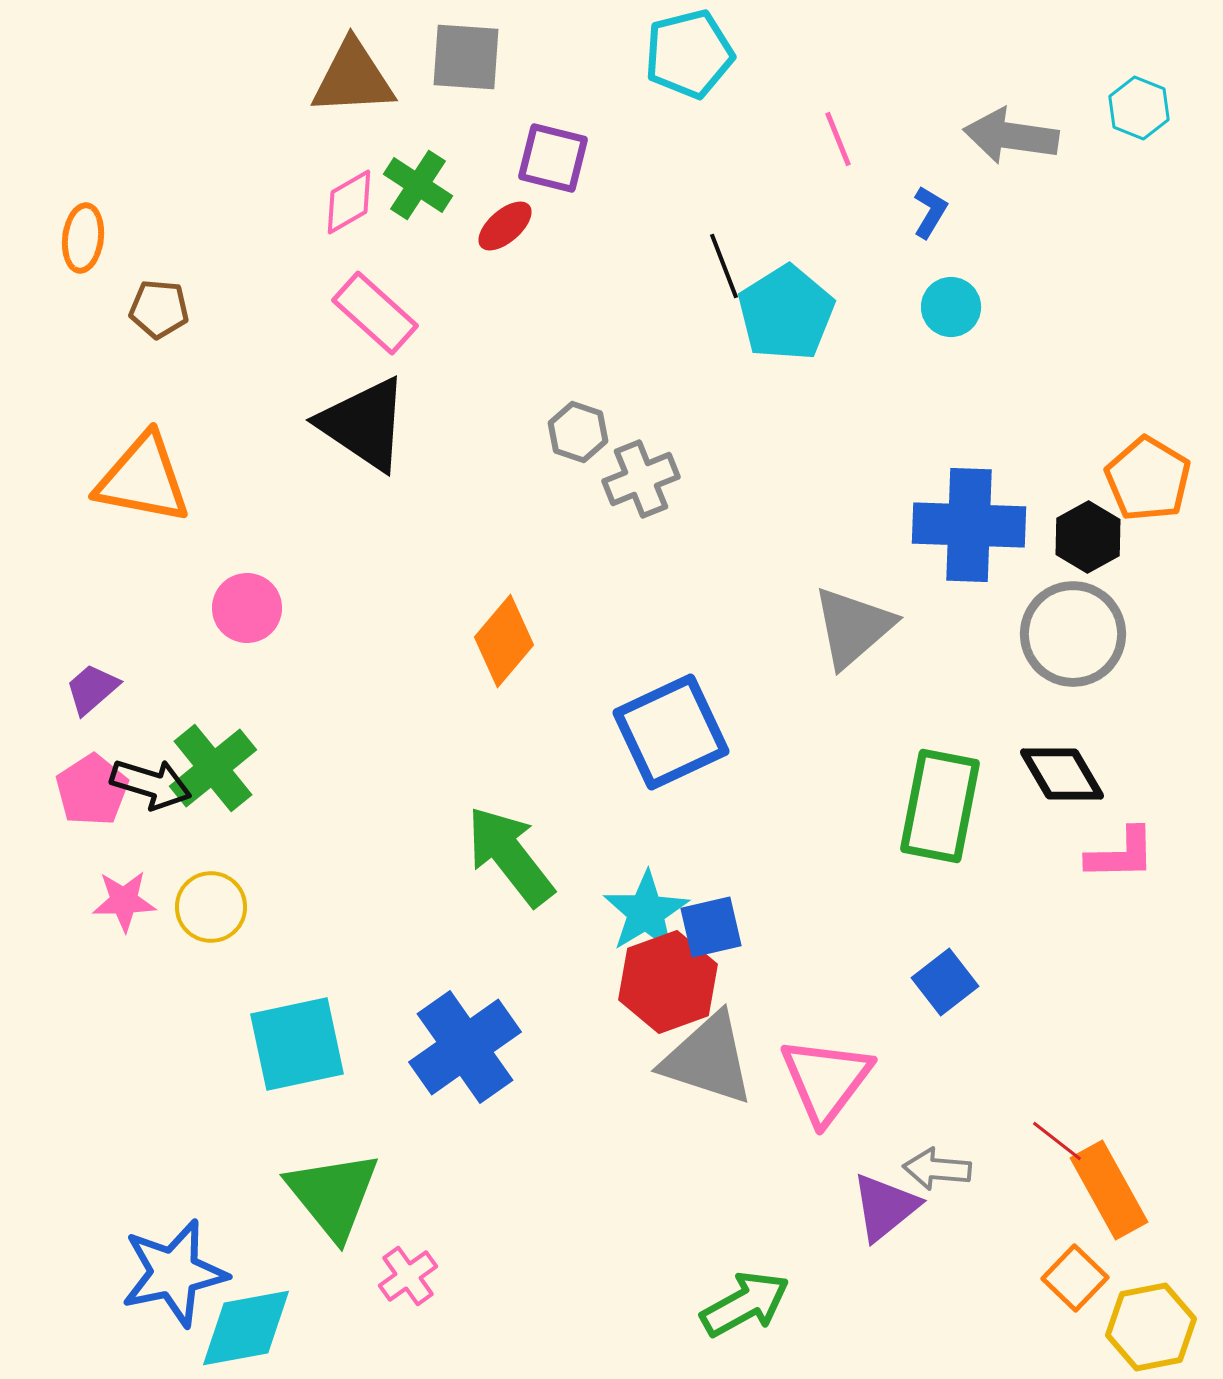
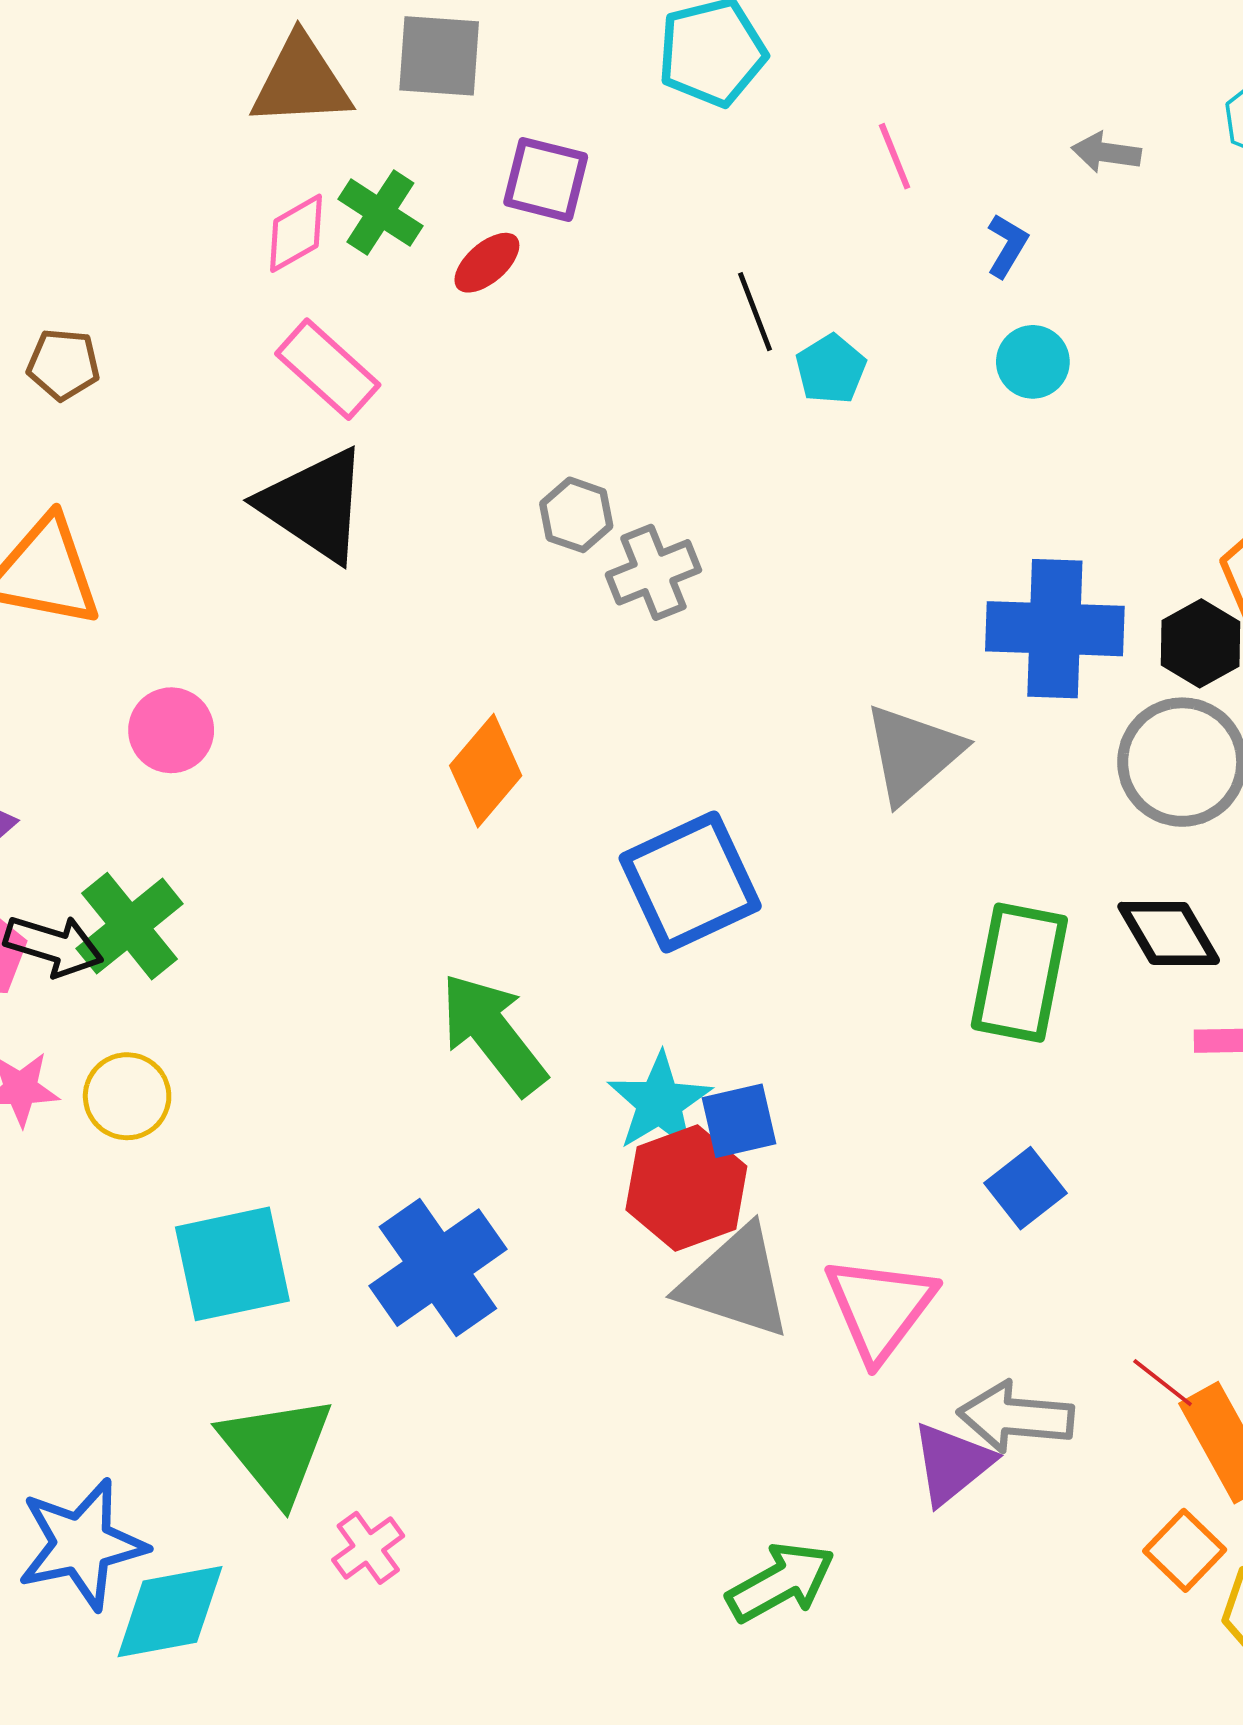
gray arrow: (1011, 136) -> (1106, 153), size x0.6
cyan pentagon: (786, 313) -> (831, 369), size x0.6
gray arrow: (937, 1169) -> (1016, 1417), size x1.4

